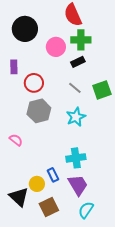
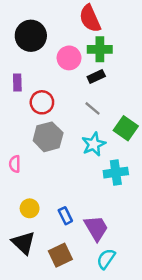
green square: (102, 90) -> (126, 128), moved, turned -36
pink semicircle: (16, 140) -> (15, 164), moved, turned -128
cyan cross: (76, 158) -> (116, 173), moved
yellow circle: (37, 184) -> (30, 208), moved

